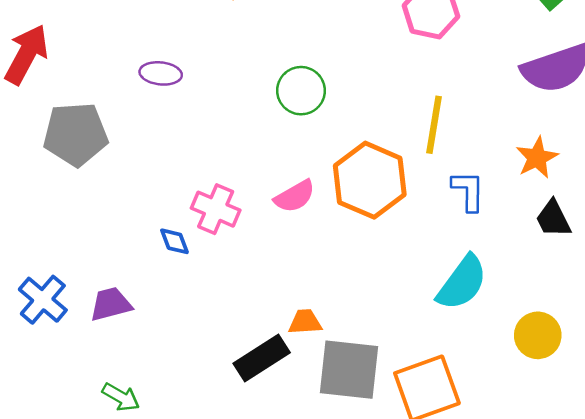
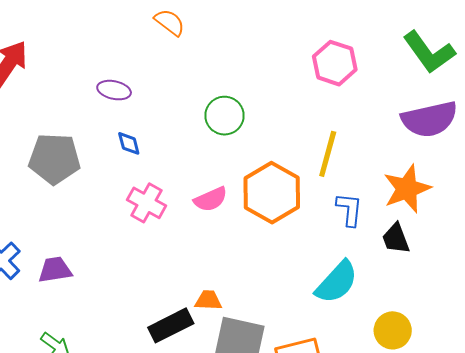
gray pentagon: (75, 134) -> (54, 159), moved
orange star: (537, 158) -> (407, 189), size x1.4
black trapezoid: (553, 219) -> (396, 238), moved
blue diamond: (174, 241) -> (129, 143), moved

